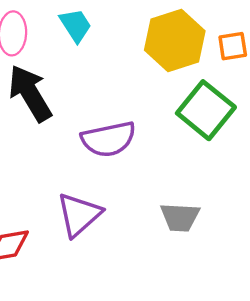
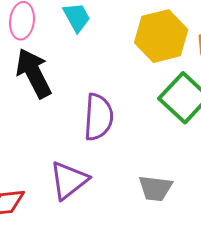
purple semicircle: (108, 139) -> (98, 117), turned -78

